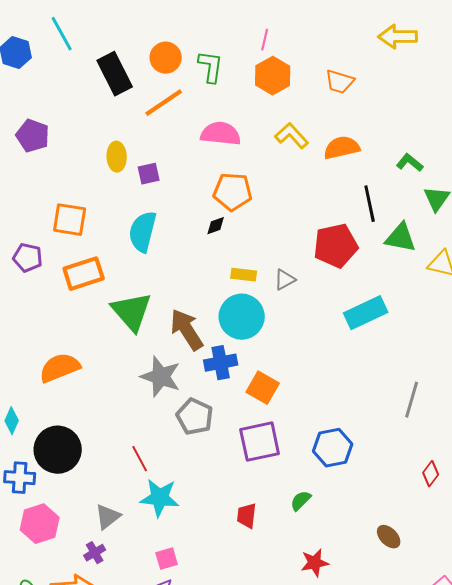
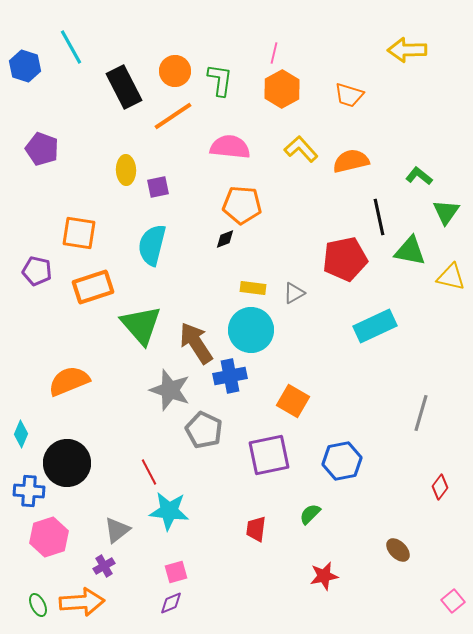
orange square: (263, 388) -> (293, 401), moved

